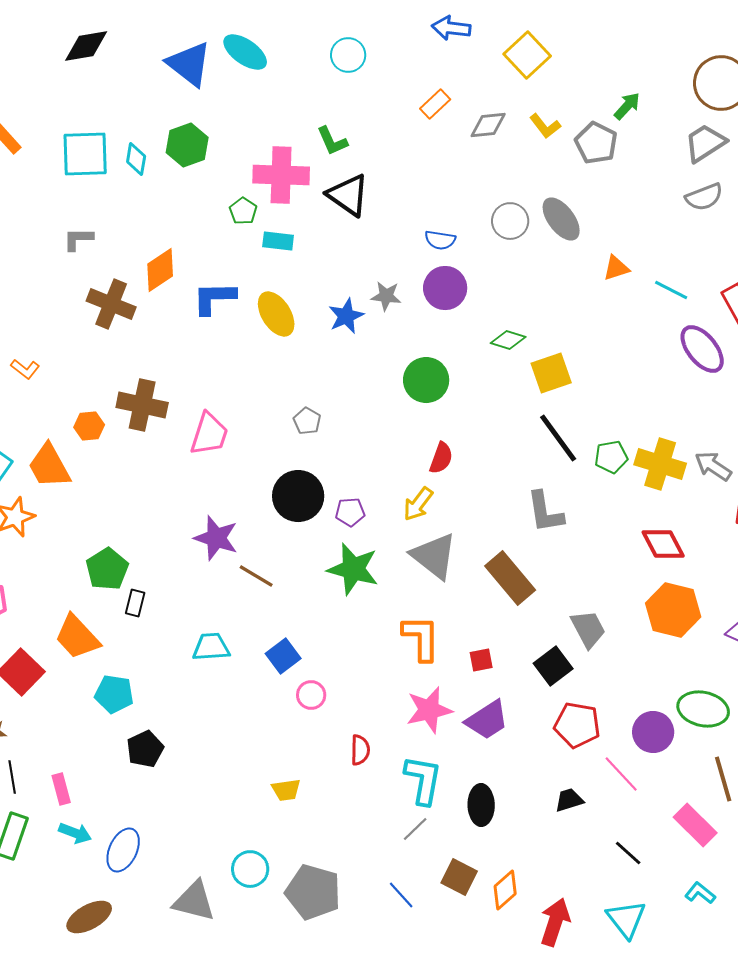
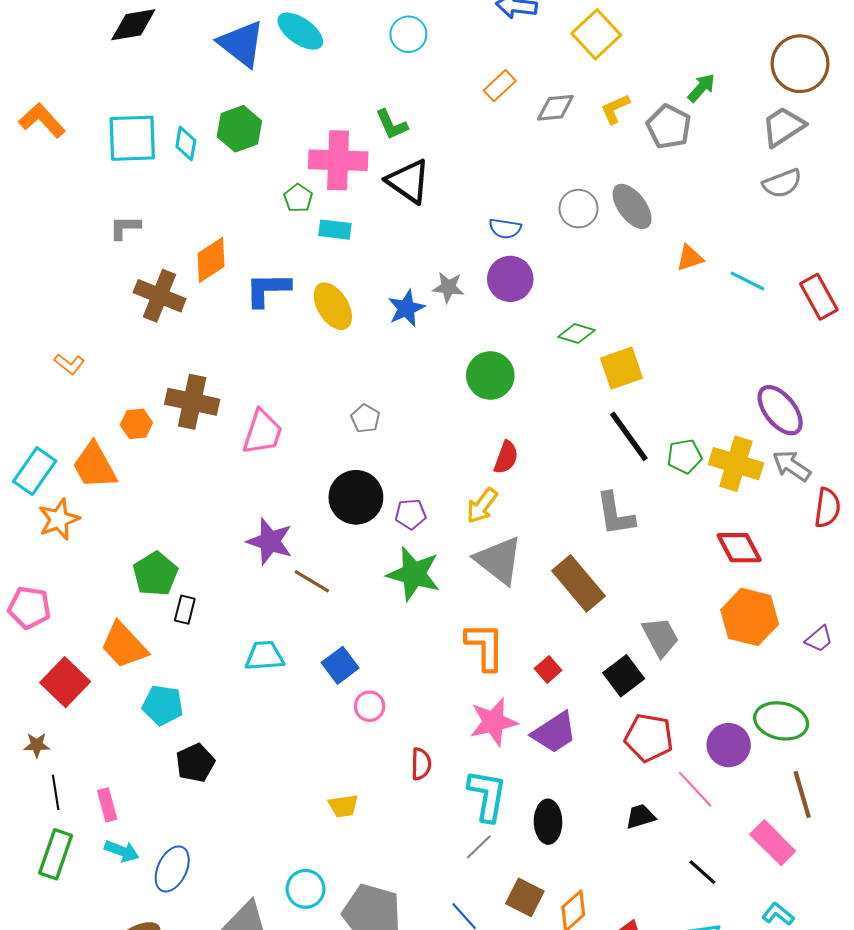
yellow L-shape: (545, 126) -> (615, 109), turned 104
purple ellipse: (702, 349) -> (780, 410), moved
red square: (481, 660) -> (548, 669), turned -30

